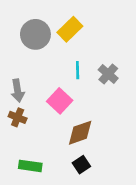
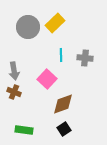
gray cross: (108, 74) -> (85, 58), turned -35

